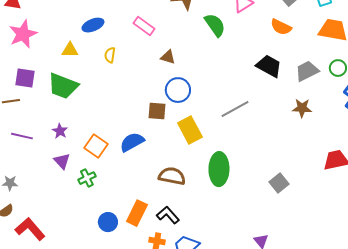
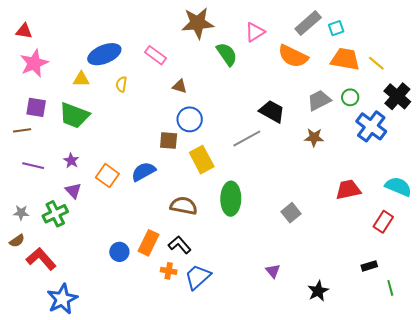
blue ellipse: (93, 25) -> (104, 54), size x1.5
orange semicircle: (281, 27) -> (293, 56), size x1.4
black trapezoid: (269, 66) -> (272, 111), moved
green cross: (87, 178) -> (55, 214), moved, size x1.4

